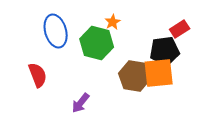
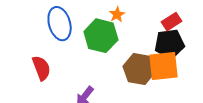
red rectangle: (180, 29) -> (172, 22), moved

